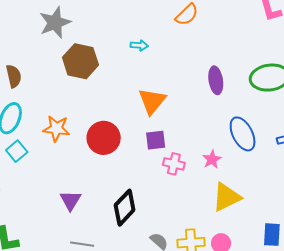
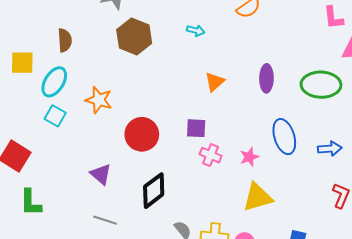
orange triangle: (152, 101) -> (215, 82), moved, size x0.7
red circle: (104, 138) -> (142, 134), moved
cyan square: (17, 151) -> (55, 116), turned -30
purple triangle: (70, 200) -> (101, 174), turned -30

